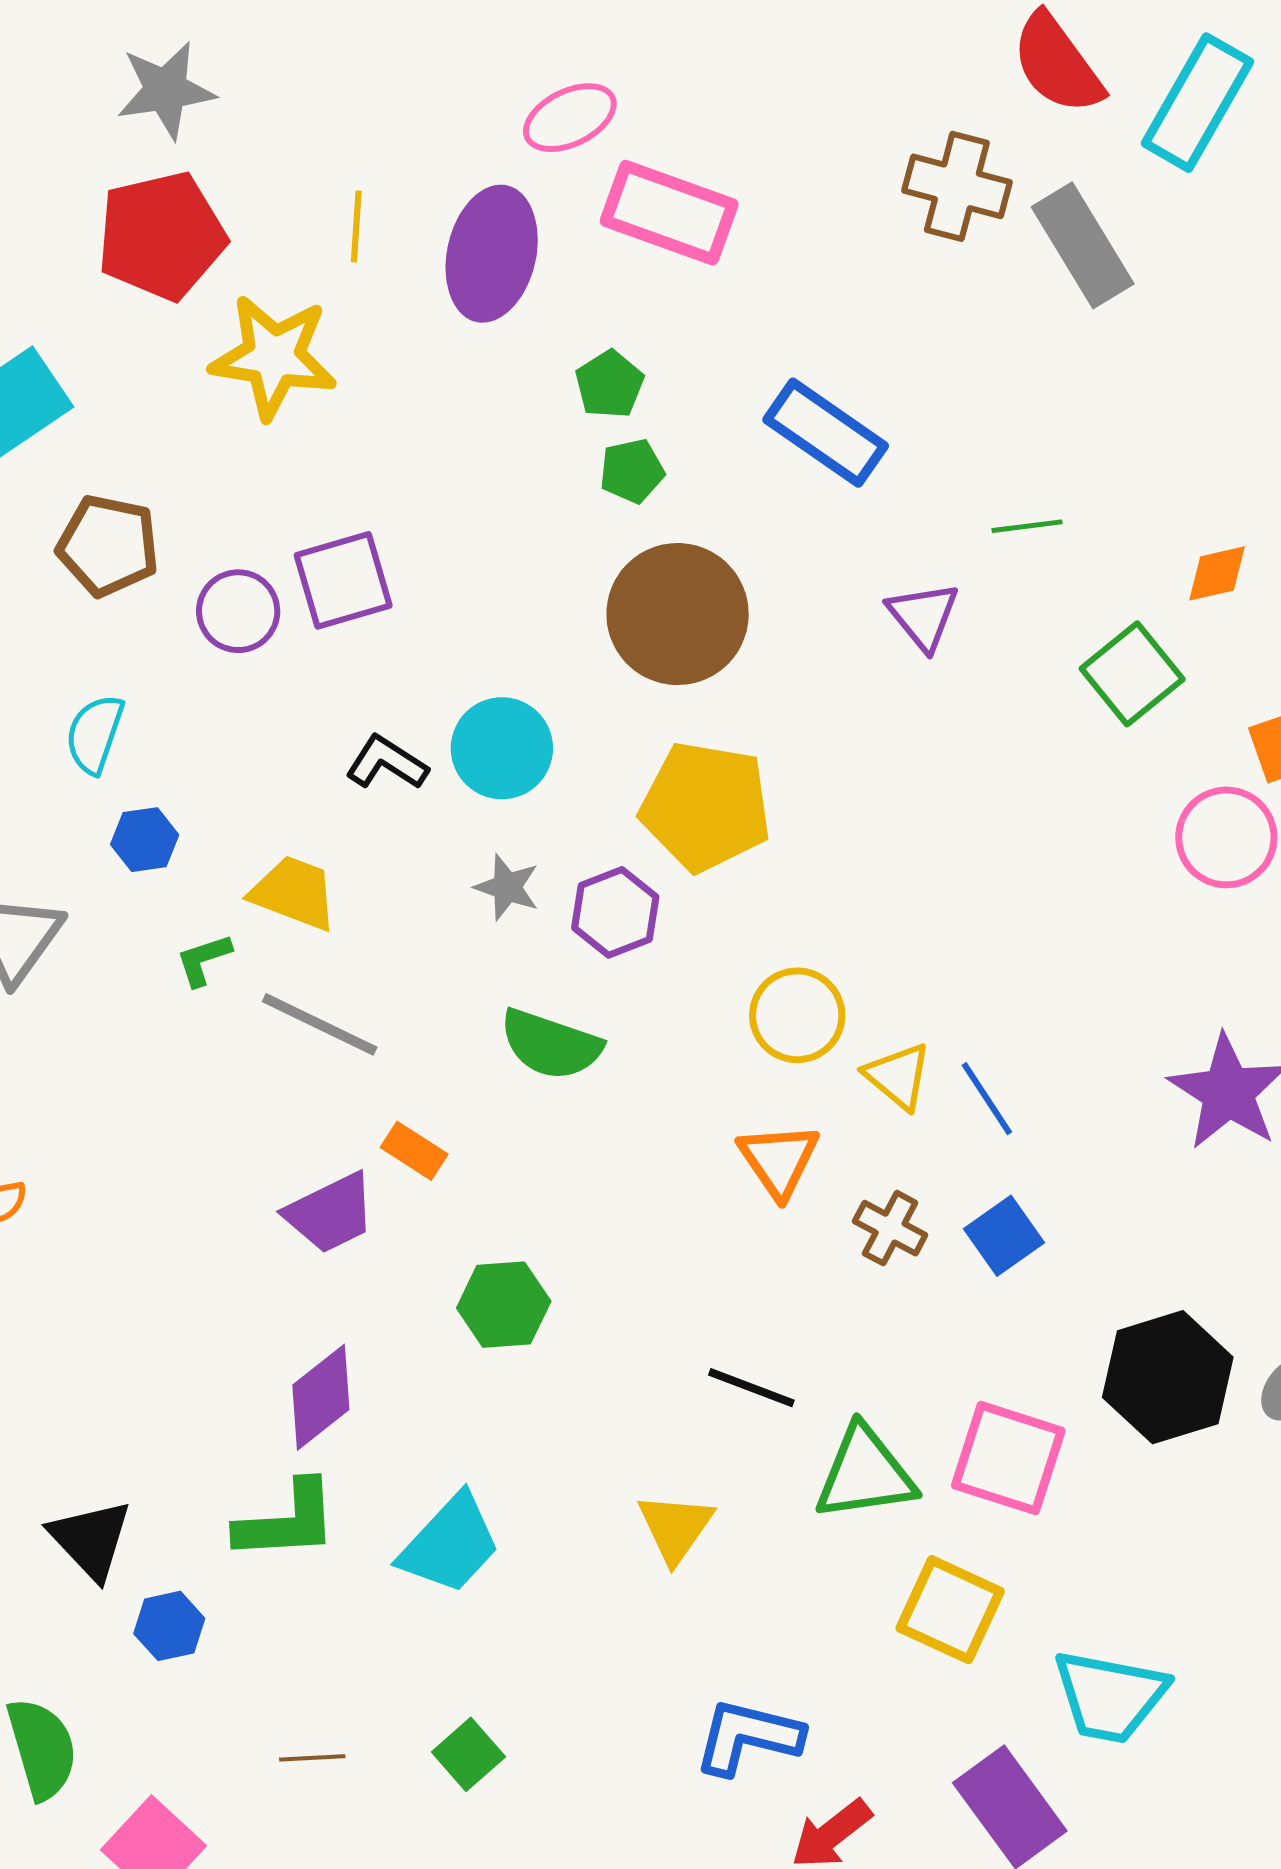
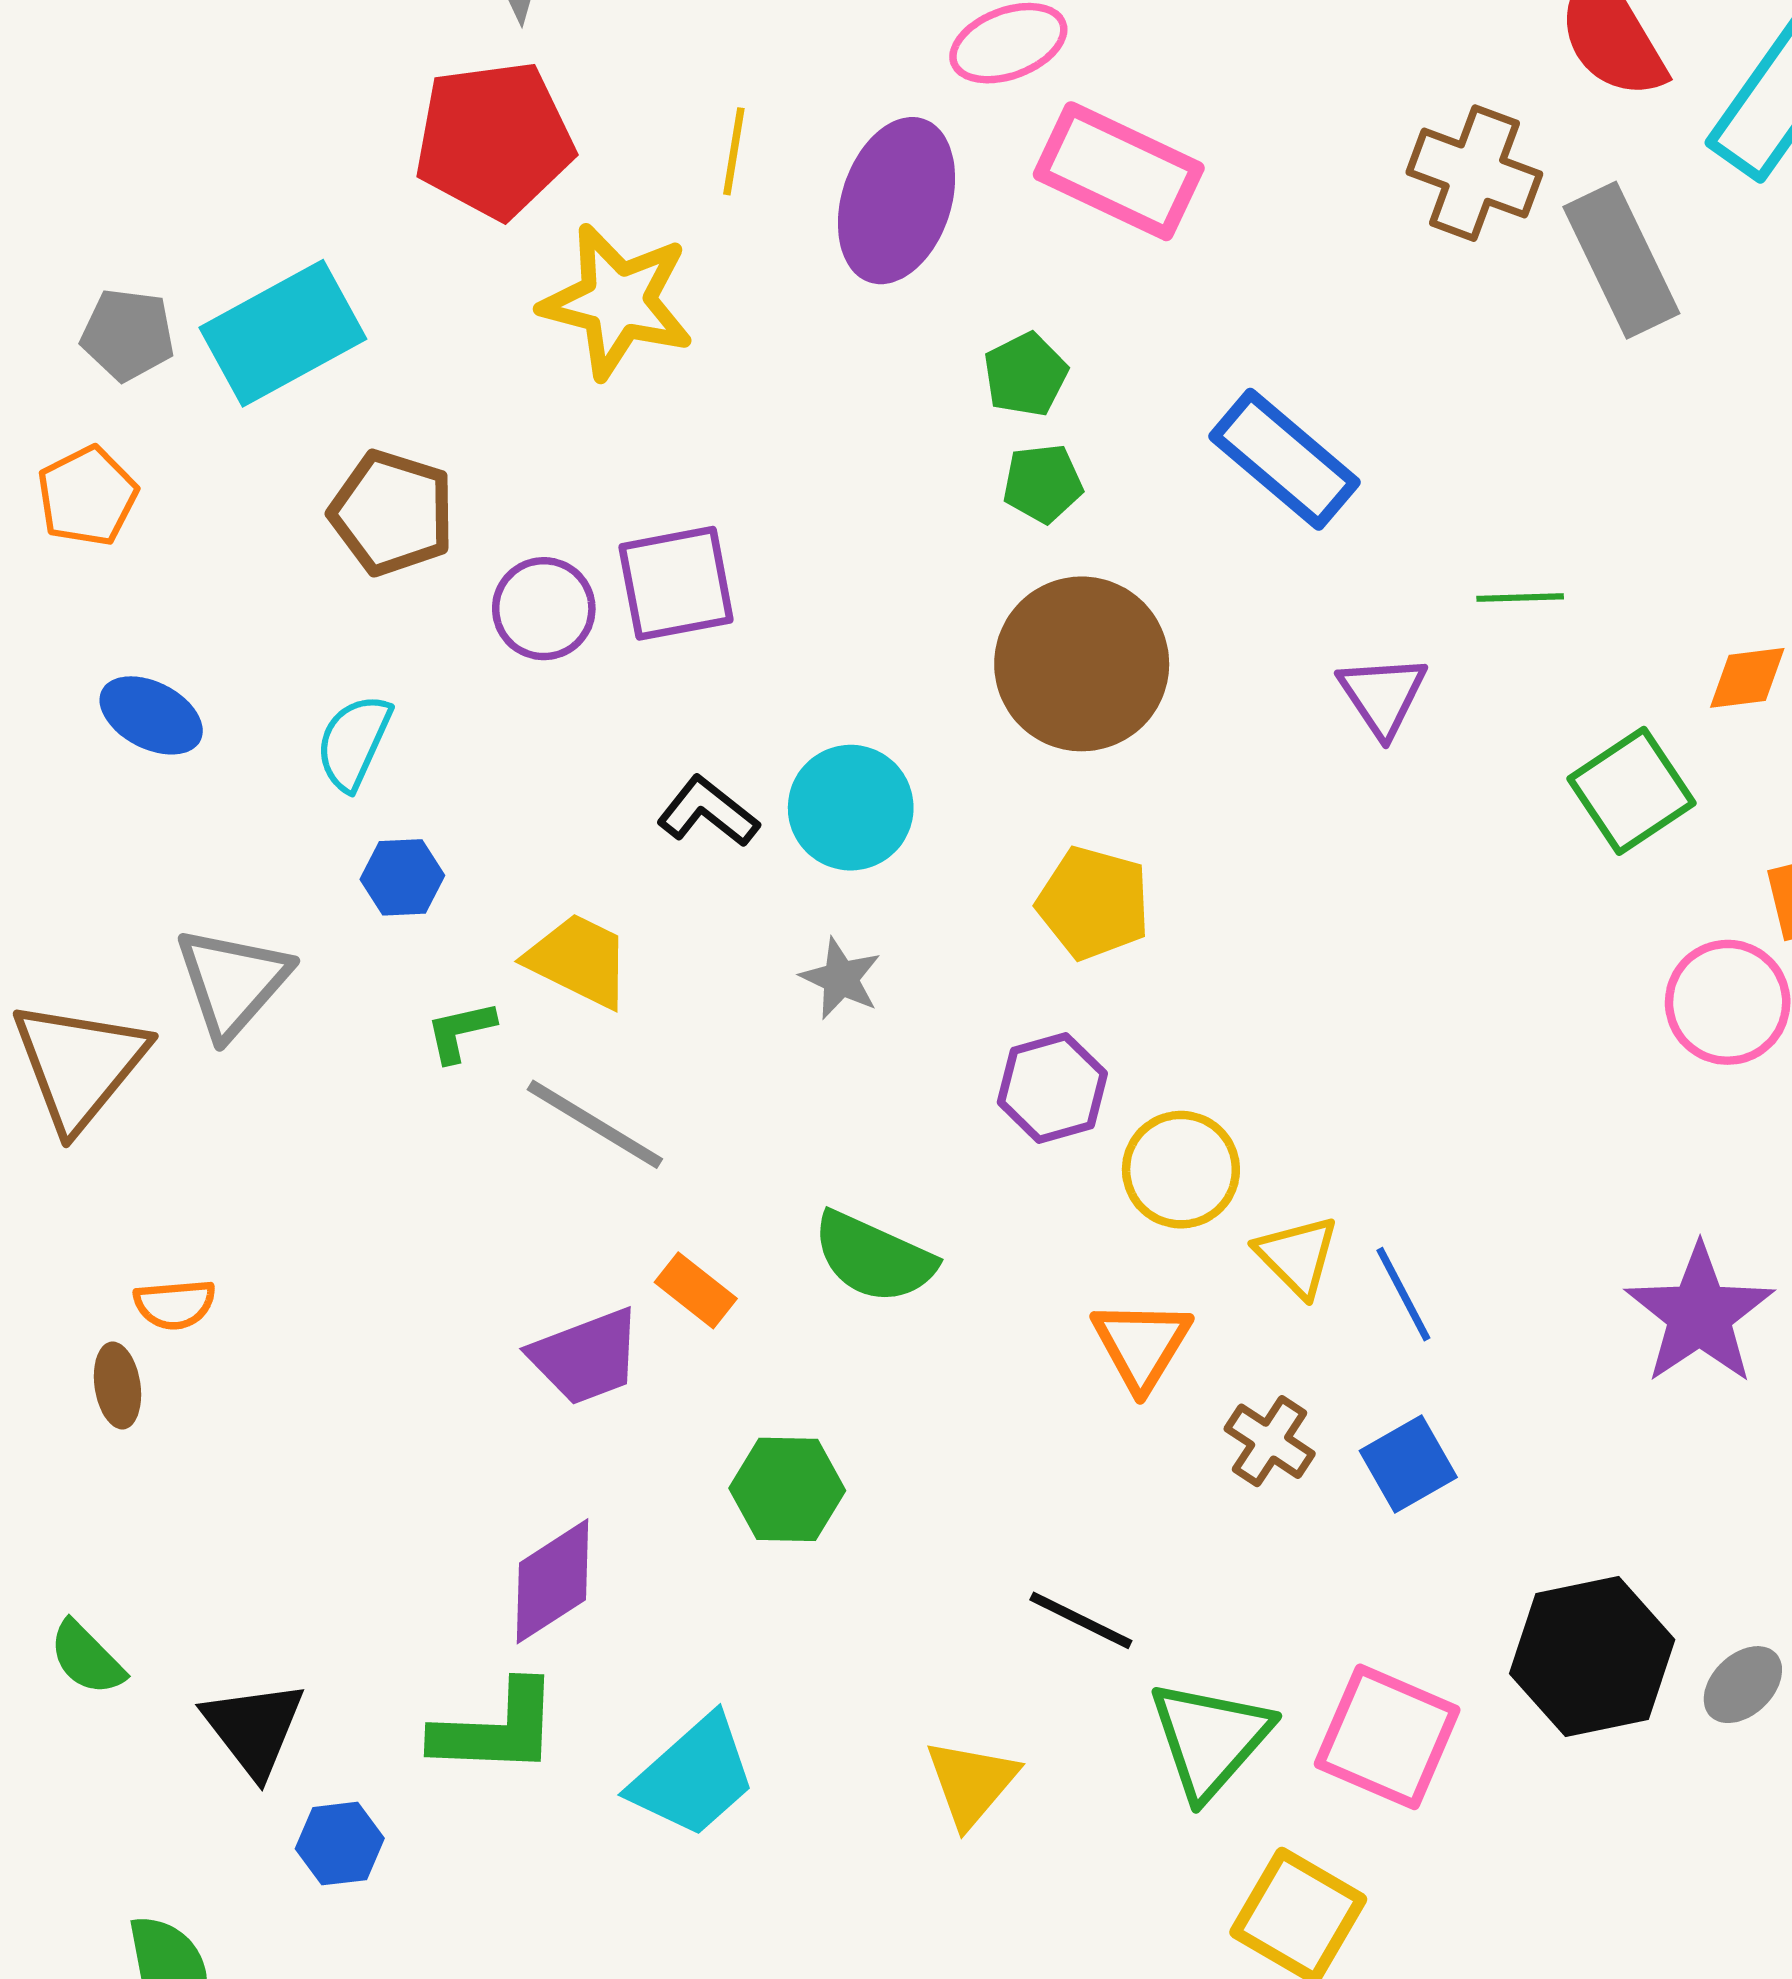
yellow pentagon: (706, 806) -> (1093, 903), size x0.7
purple hexagon: (615, 912) -> (1052, 1088), moved
green semicircle: (551, 1044) -> (874, 1257), moved
green triangle: (865, 1474) -> (1210, 1739), turned -46

